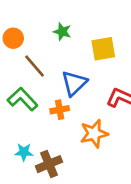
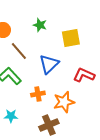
orange cross: (60, 110) -> (38, 94), moved
brown cross: (49, 164) -> (49, 125), moved

